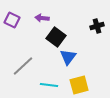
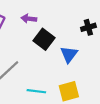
blue triangle: (68, 57) -> (69, 54), moved

